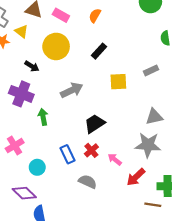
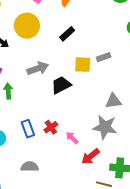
gray rectangle: (151, 70) -> (104, 57), moved
black trapezoid: (95, 124) -> (61, 85), moved
gray semicircle: (88, 182) -> (30, 167), moved, turned -30

